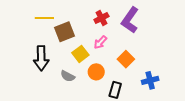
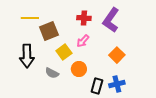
red cross: (101, 18) -> (84, 18), turned 32
orange square: (126, 59) -> (117, 55), moved
blue cross: (150, 80) -> (117, 84), moved

